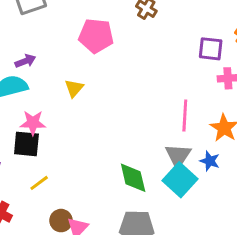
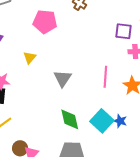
gray triangle: (178, 156) -> (63, 79), moved
blue star: (210, 161) -> (120, 121), moved

